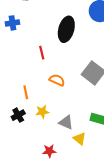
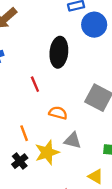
yellow star: (42, 112) -> (47, 152), size x1.5
gray triangle: (66, 122) -> (73, 141), moved

